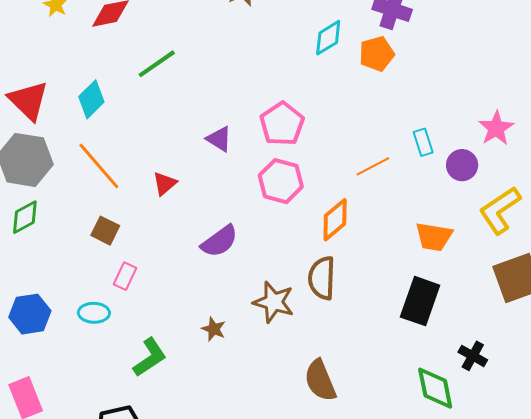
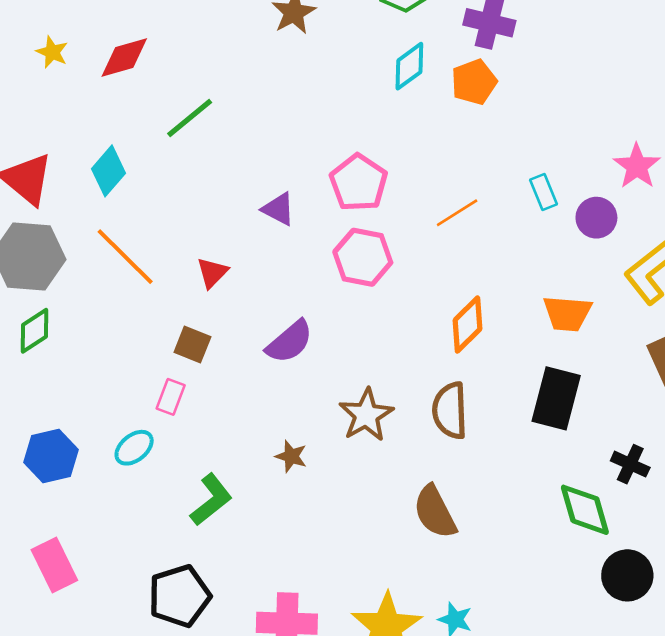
orange line: (373, 166) -> (457, 213), moved
orange diamond: (335, 220) -> (467, 325), moved
brown square: (105, 231) -> (192, 345), moved
brown semicircle: (322, 278) -> (450, 411), moved
brown star: (274, 302) -> (366, 415), turned 30
cyan ellipse: (94, 313) -> (134, 448), turned -36

